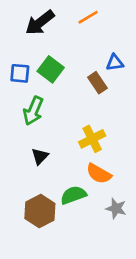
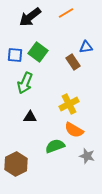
black triangle: (40, 156) -> (30, 117), turned 48
brown hexagon: (40, 211) -> (16, 164), moved

